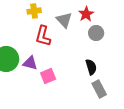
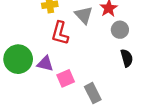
black semicircle: (91, 67) -> (127, 58), moved
gray rectangle: (99, 89) -> (93, 93), moved

